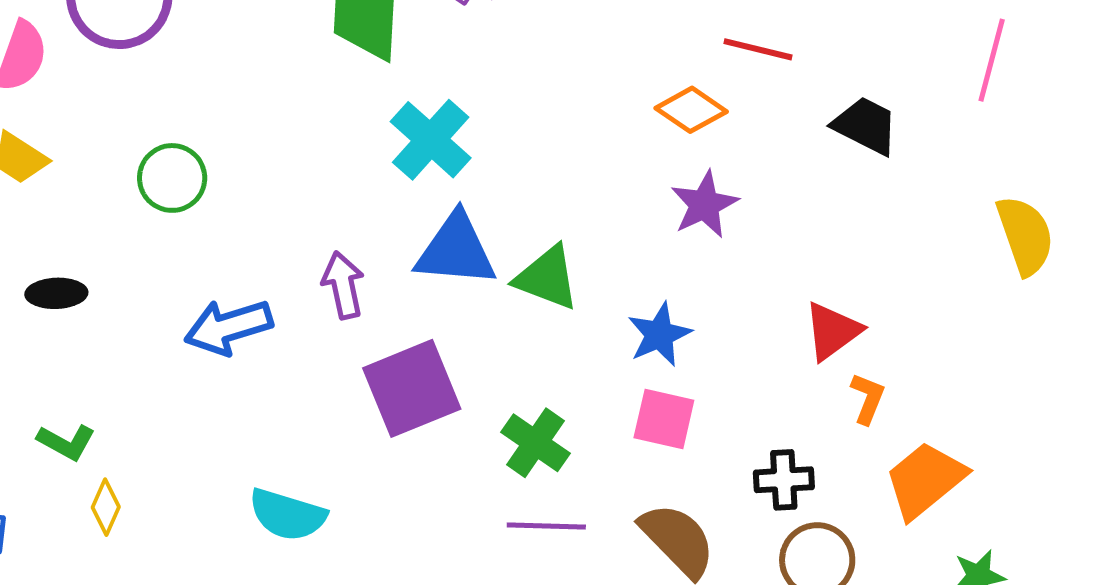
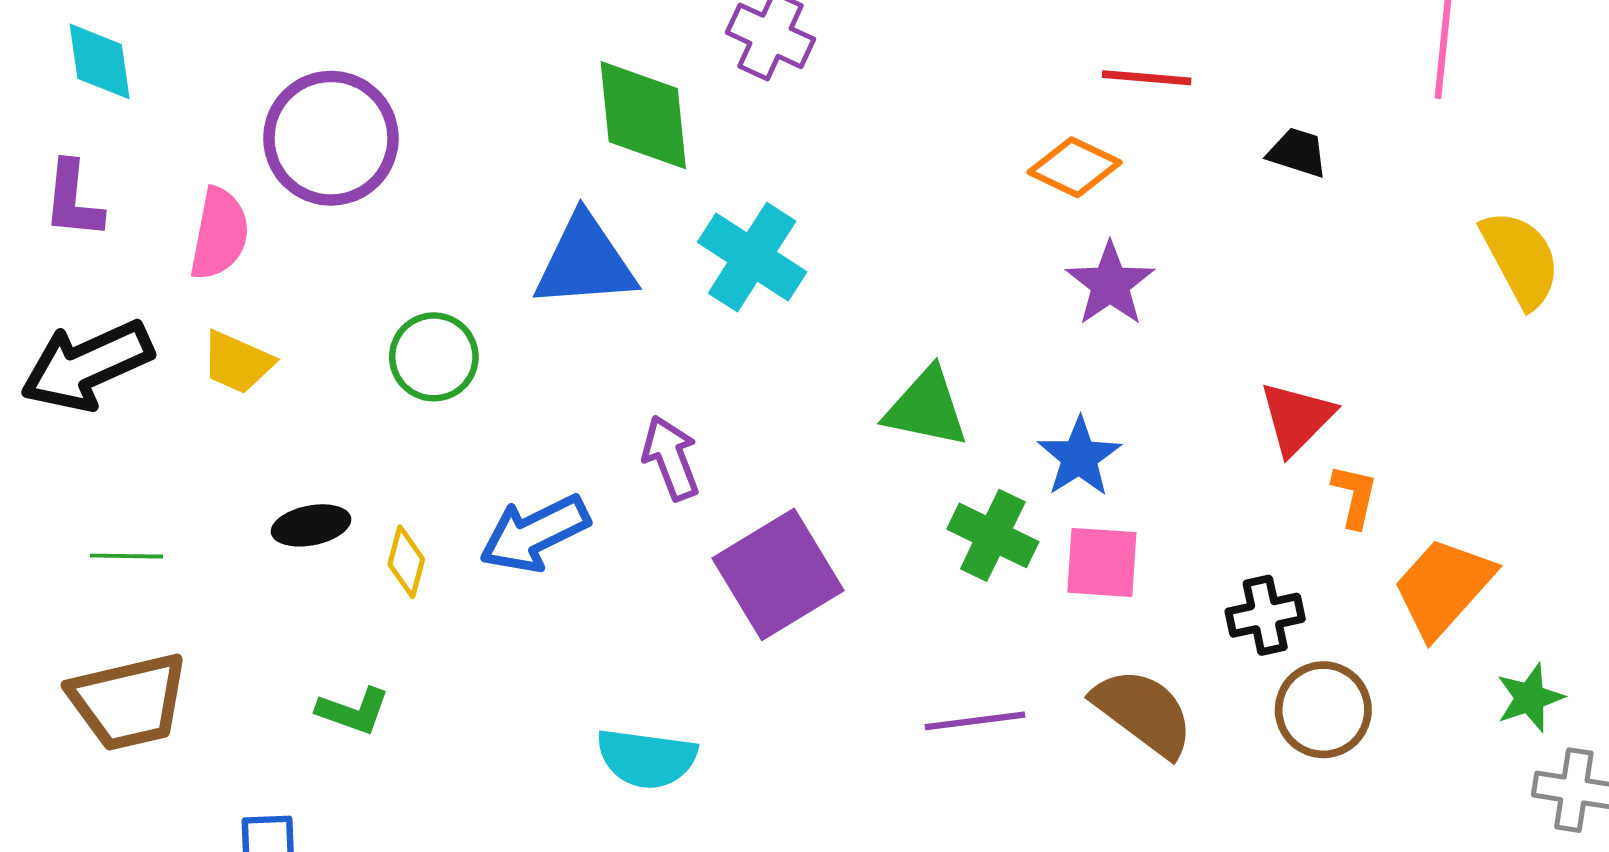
black trapezoid: (866, 126) -> (1298, 152), size x0.7
blue triangle: (456, 250) -> (585, 262), moved
green cross: (536, 443) -> (993, 535), moved
yellow diamond: (106, 507) -> (406, 562), moved

